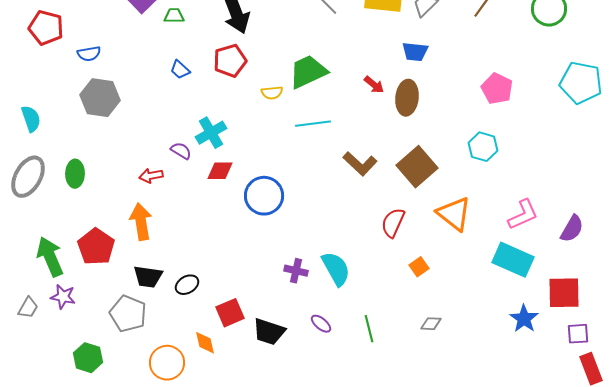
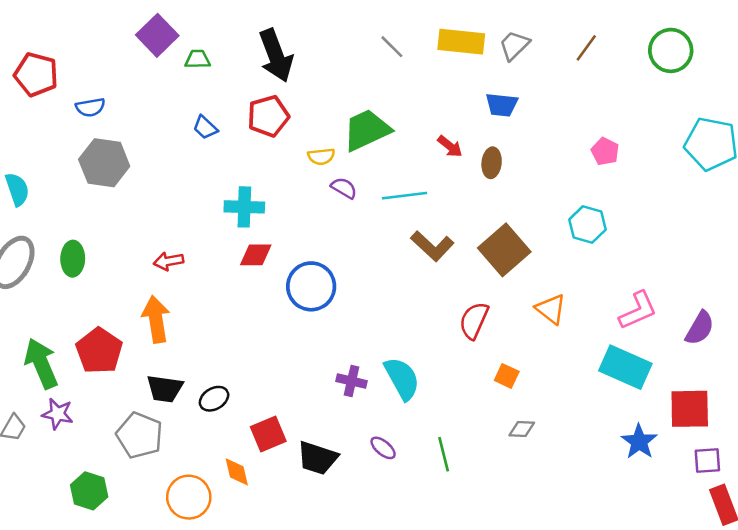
pink pentagon: (497, 89) -> (605, 151), size x0.7
brown ellipse: (407, 98) -> (492, 163), size x0.7
cyan line: (313, 124) -> (405, 196), moved
cyan cross: (211, 133) -> (244, 207), turned 32
purple semicircle: (181, 151) -> (344, 188), moved
orange triangle: (454, 214) -> (551, 309), size x0.7
orange square: (419, 267) -> (507, 376), turned -30
gray diamond: (431, 324) -> (522, 429), moved

